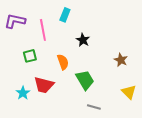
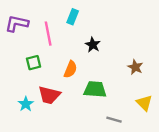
orange semicircle: (63, 62) -> (70, 69), turned 42
green trapezoid: (85, 80) -> (95, 89), turned -55
gray line: (94, 107) -> (114, 120), moved

